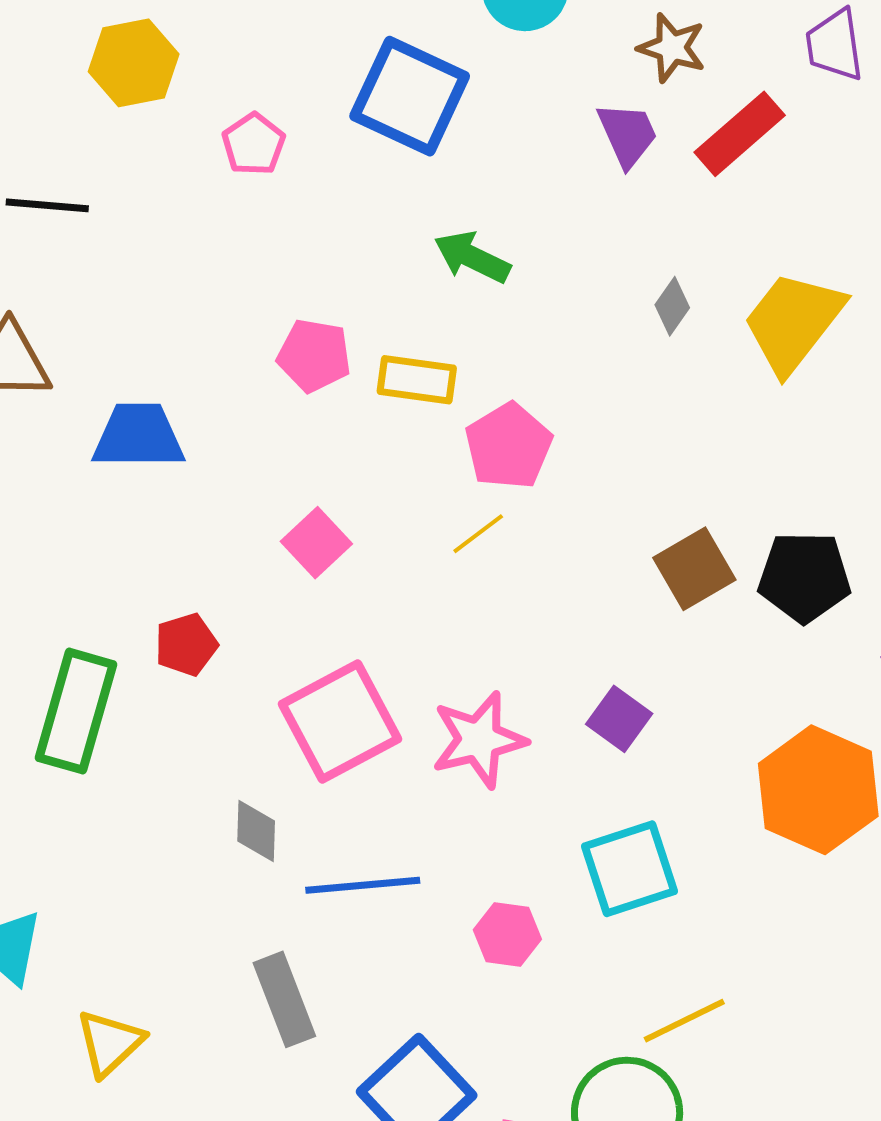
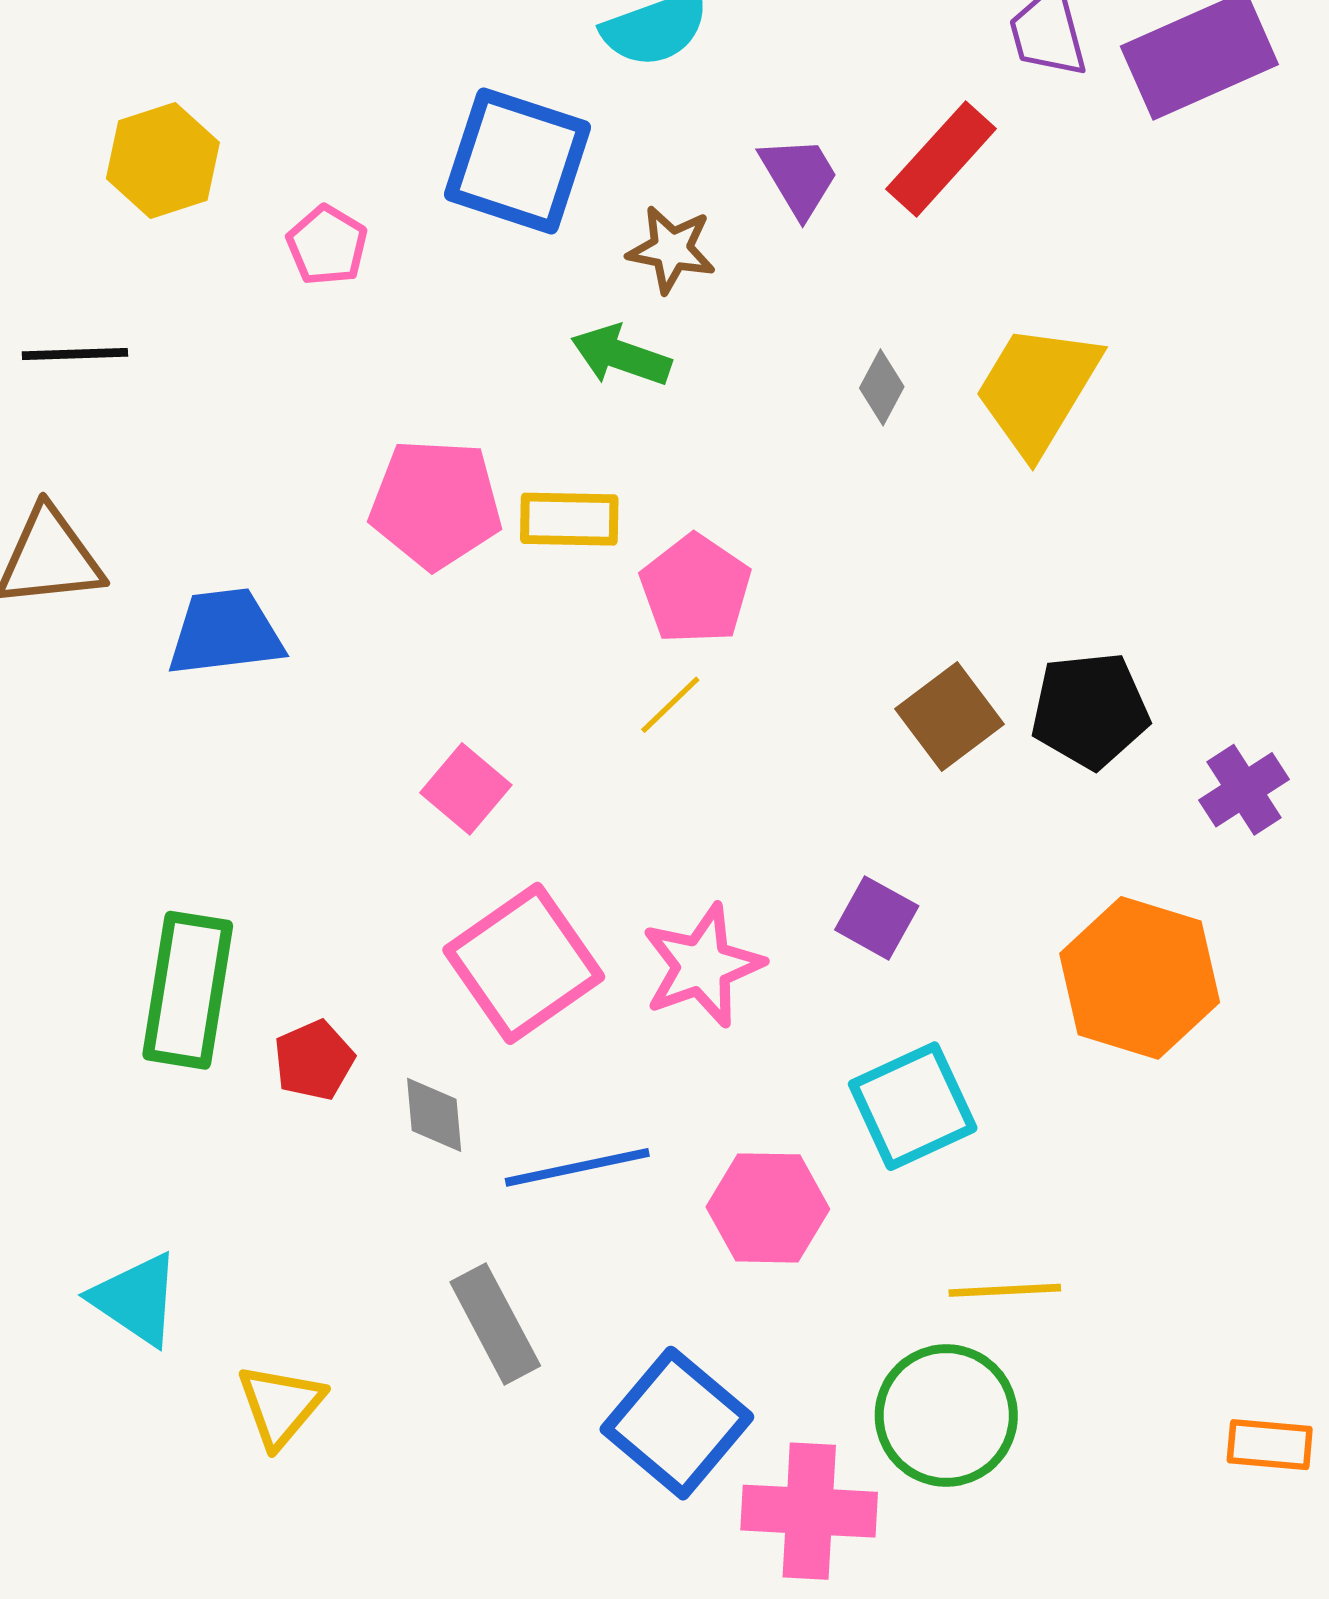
brown star: (672, 48) -> (671, 249), moved
pink pentagon: (314, 355) -> (436, 504), size x1.4
pink square: (316, 543) -> (466, 789), moved
red pentagon: (186, 645) -> (314, 1060), moved
pink hexagon: (507, 935) -> (768, 1208), size x1.4
yellow line: (684, 1021) -> (1005, 1290), turned 30

